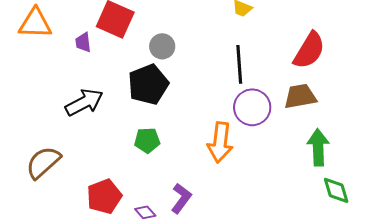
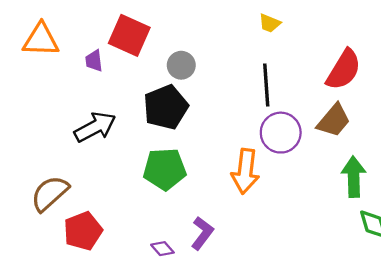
brown trapezoid: (300, 96) -> (334, 120), turned 140
green pentagon: (147, 140) -> (165, 169), size x1.5
red pentagon: (104, 196) -> (83, 231), moved

